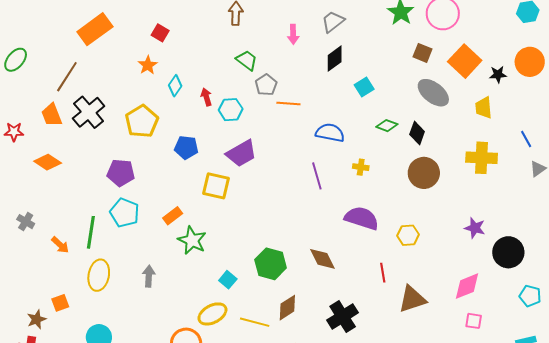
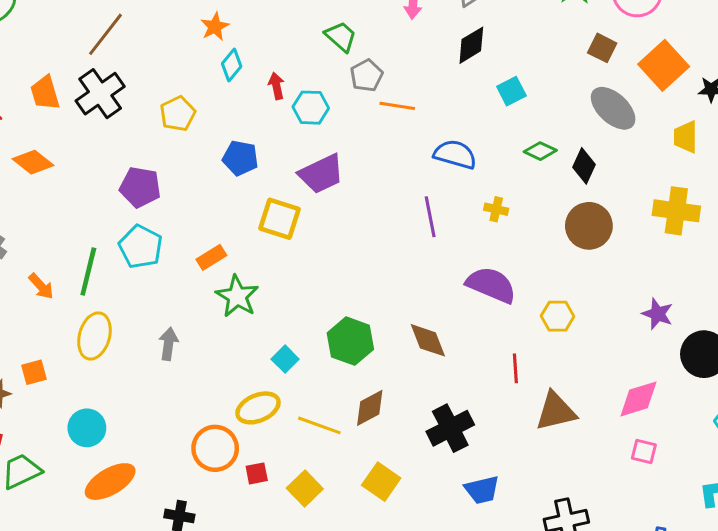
orange star: (148, 65) -> (215, 27), moved
brown line: (67, 77) -> (106, 34), moved
yellow pentagon: (142, 121) -> (178, 114), size x0.7

